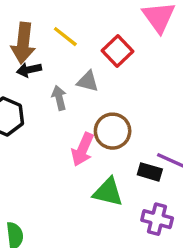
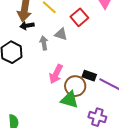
brown circle: (113, 131) -> (75, 86), moved
black rectangle: (150, 172) -> (89, 76), moved

